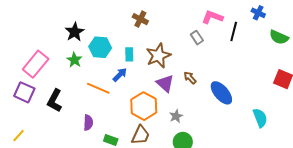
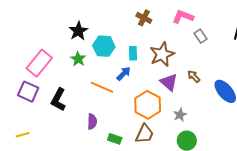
pink L-shape: (212, 17) -> (183, 17), moved
yellow line: (19, 136) -> (23, 135), turned 32

